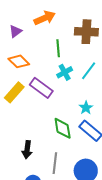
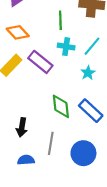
cyan cross: (65, 72) -> (66, 47), turned 35
cyan star: (86, 108) -> (88, 73), moved

